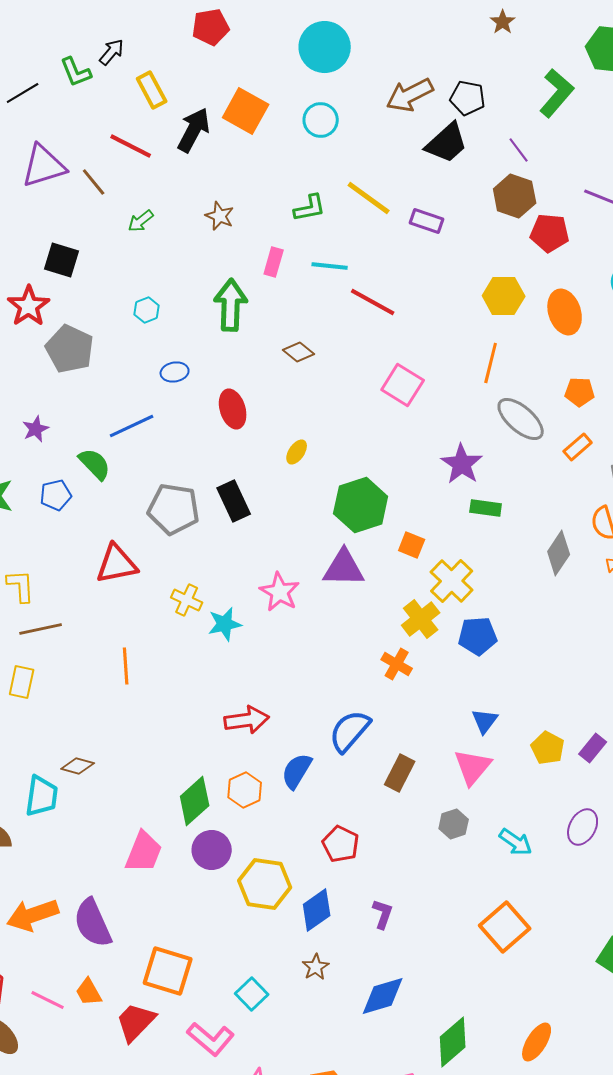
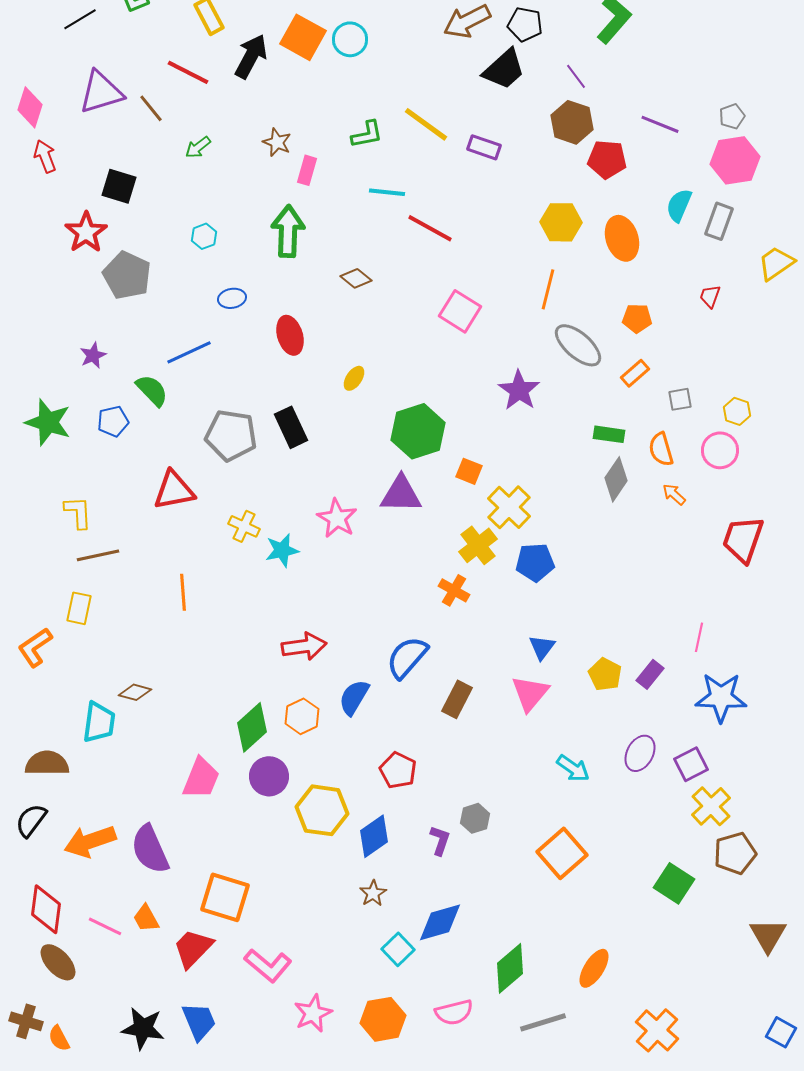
cyan circle: (321, 120) -> (350, 39), moved
pink rectangle: (274, 262) -> (307, 170), moved
green rectangle: (486, 508) -> (609, 434), moved
gray hexagon: (454, 824) -> (475, 818), moved
cyan square: (252, 994) -> (398, 949), moved

